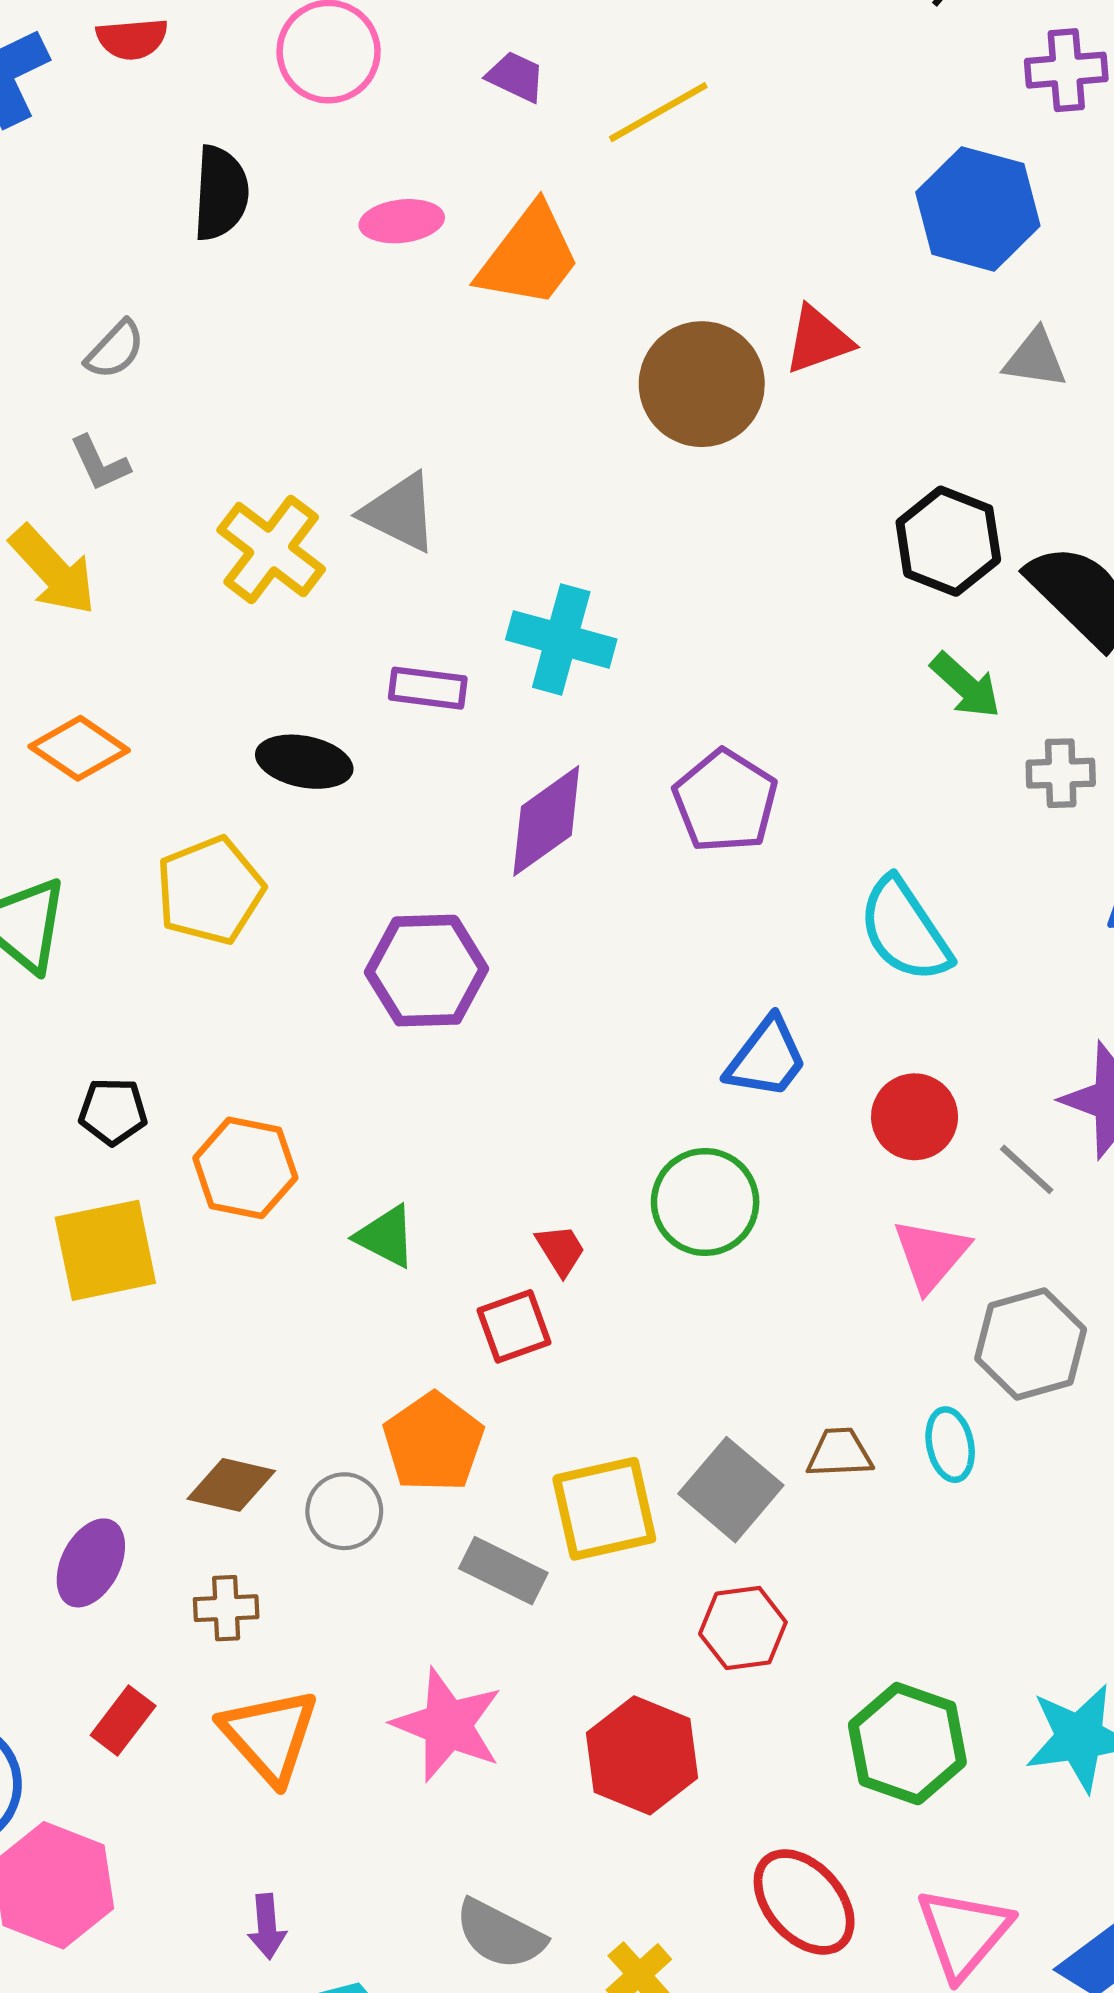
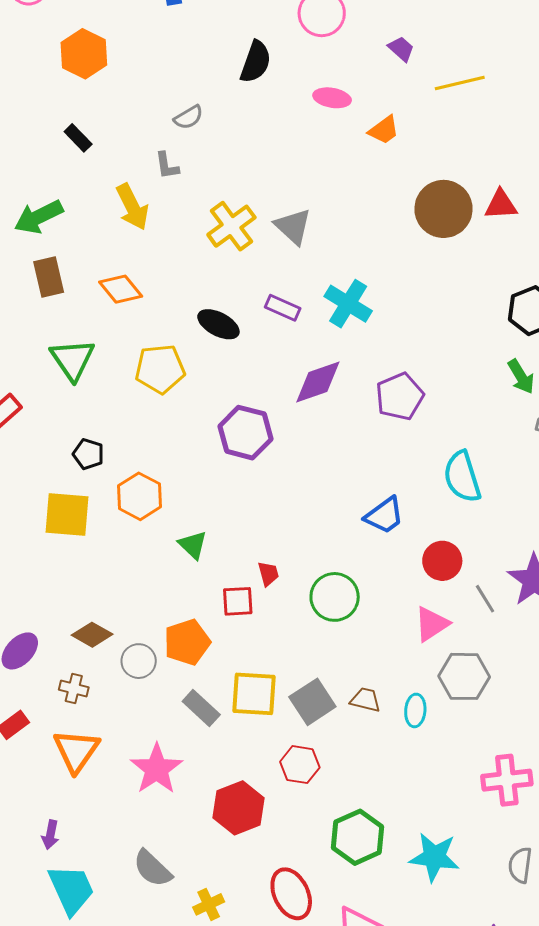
orange trapezoid: (529, 256) -> (384, 130), size x0.6
green circle: (705, 1202) -> (335, 597), moved

